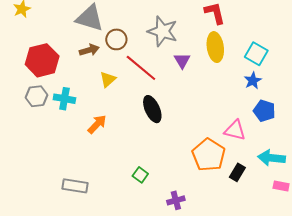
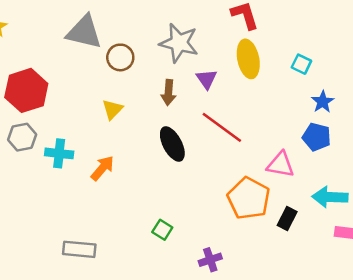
brown arrow: (89, 50) -> (169, 93), moved, turned 114
cyan square: (256, 54) -> (301, 64), size x0.7
red line: (141, 68) -> (222, 127), moved
blue star: (253, 81) -> (323, 102), moved
cyan cross: (64, 99) -> (59, 153), moved

